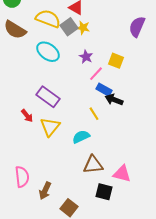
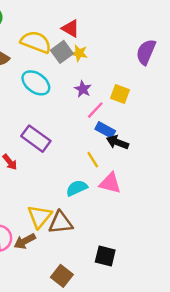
yellow triangle: (50, 127) -> (40, 216), moved
brown triangle: (93, 165) -> (61, 223), moved
pink triangle: (122, 174) -> (110, 183), moved
brown arrow: (45, 191) -> (25, 241), moved, turned 36

